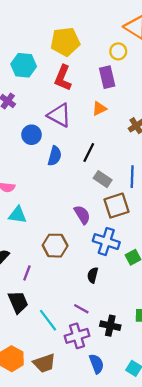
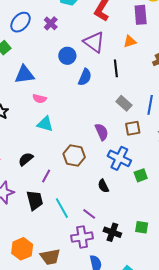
black line: (89, 153) -> (116, 68), moved, turned -42
brown square: (117, 206) -> (133, 128), size x0.7
black semicircle: (93, 275) -> (103, 186), turned -48
cyan line: (48, 320) -> (62, 208), moved

